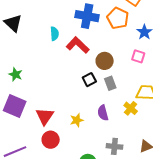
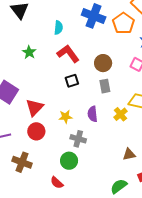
red L-shape: (78, 45) -> (68, 54), moved
green star: (16, 74) -> (29, 52), moved
black square: (89, 80) -> (72, 81), moved
gray cross: (114, 146) -> (78, 139), moved

